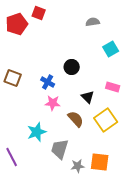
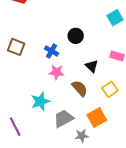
yellow square: (106, 120) -> (110, 89), size x0.7
gray trapezoid: (60, 149) -> (64, 119), turned 45
orange square: (100, 162) -> (97, 118), moved, turned -36

